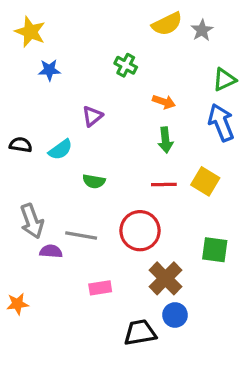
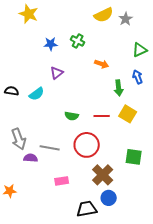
yellow star: (30, 32) -> (29, 14), moved
blue star: (49, 70) -> (51, 44), moved
blue arrow: (221, 122) -> (138, 77), size x0.6
green arrow: (165, 140) -> (119, 88), moved
green semicircle: (94, 181) -> (72, 116), moved

